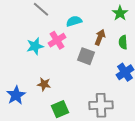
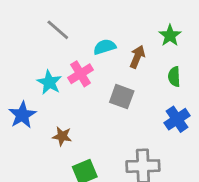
brown arrow: (100, 37) -> (137, 57), moved
cyan star: (35, 46) -> (49, 82), turned -30
blue star: (16, 95) -> (22, 115), moved

